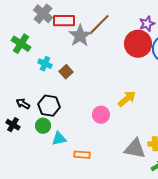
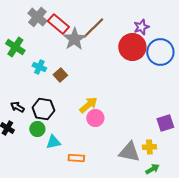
red rectangle: (64, 21) -> (58, 24), turned 40
yellow arrow: (127, 99) -> (88, 105), moved

